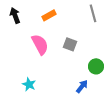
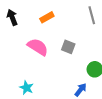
pink semicircle: (40, 44) -> (38, 47), turned -30

